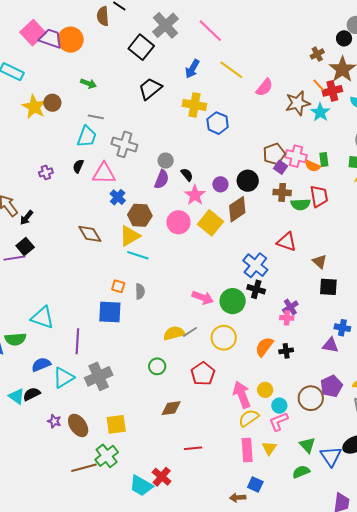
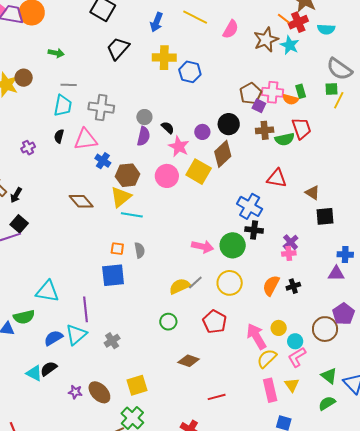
gray cross: (99, 376) -> (112, 341), size x0.6
cyan triangle: (63, 378) -> (76, 334), moved
brown diamond: (171, 408) -> (189, 361), turned 35

